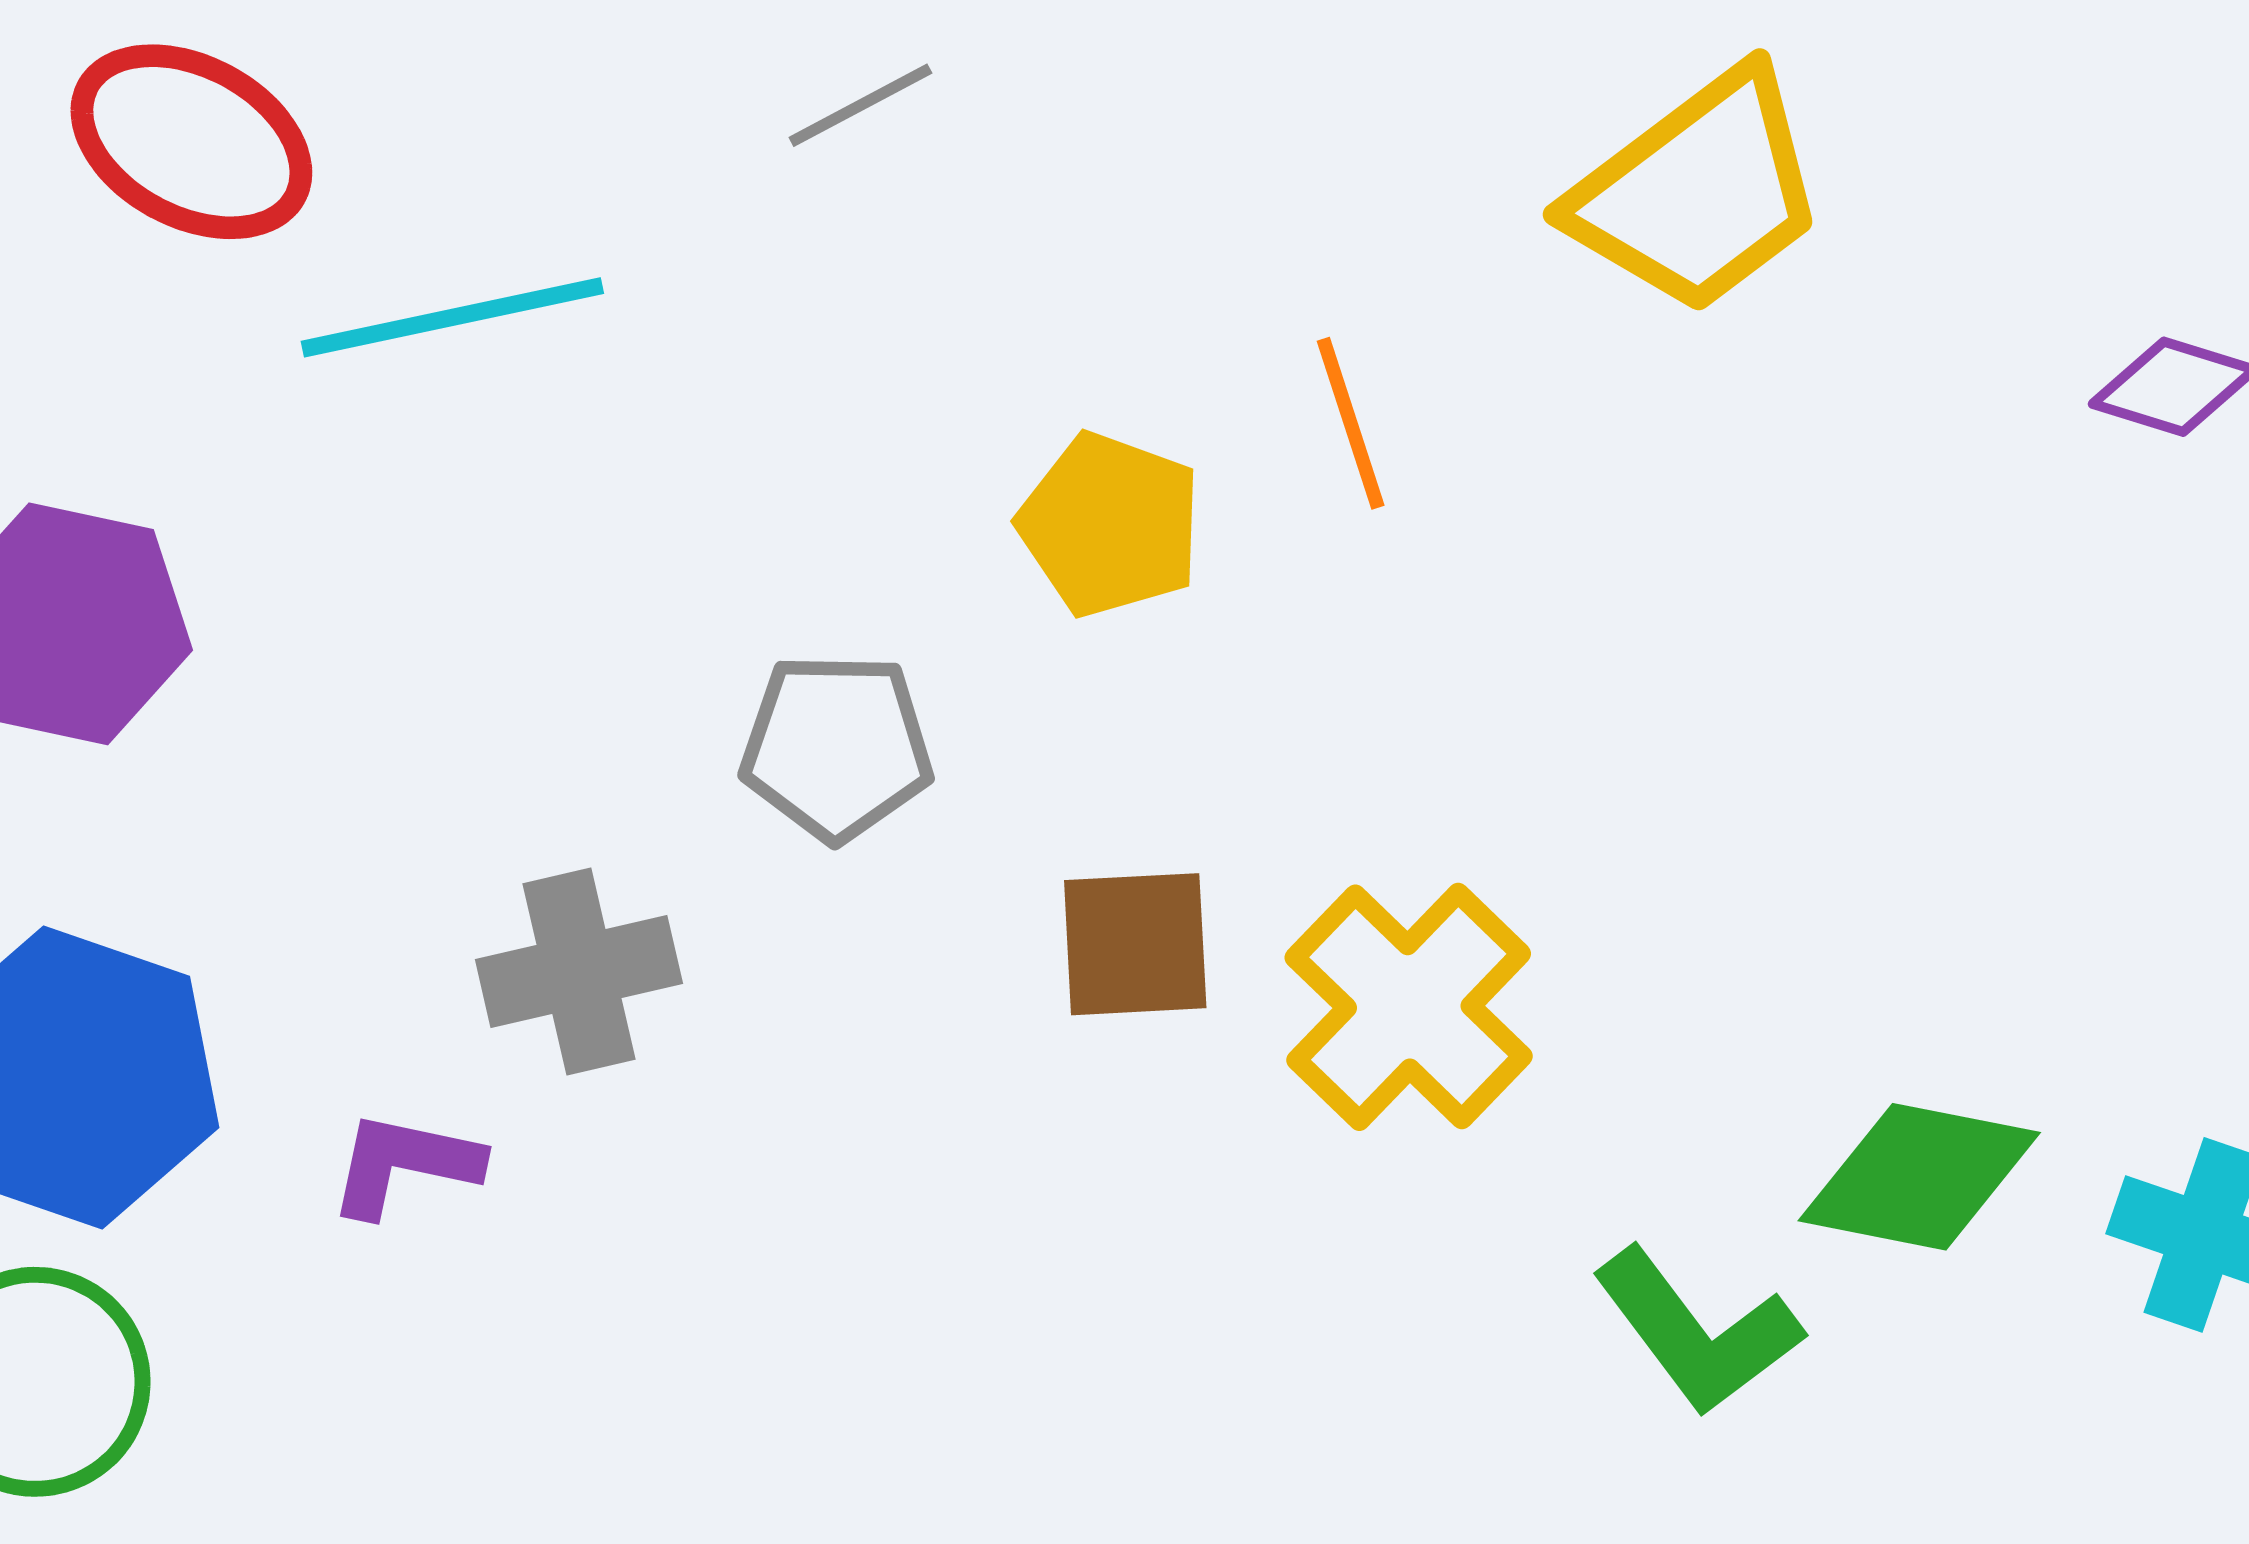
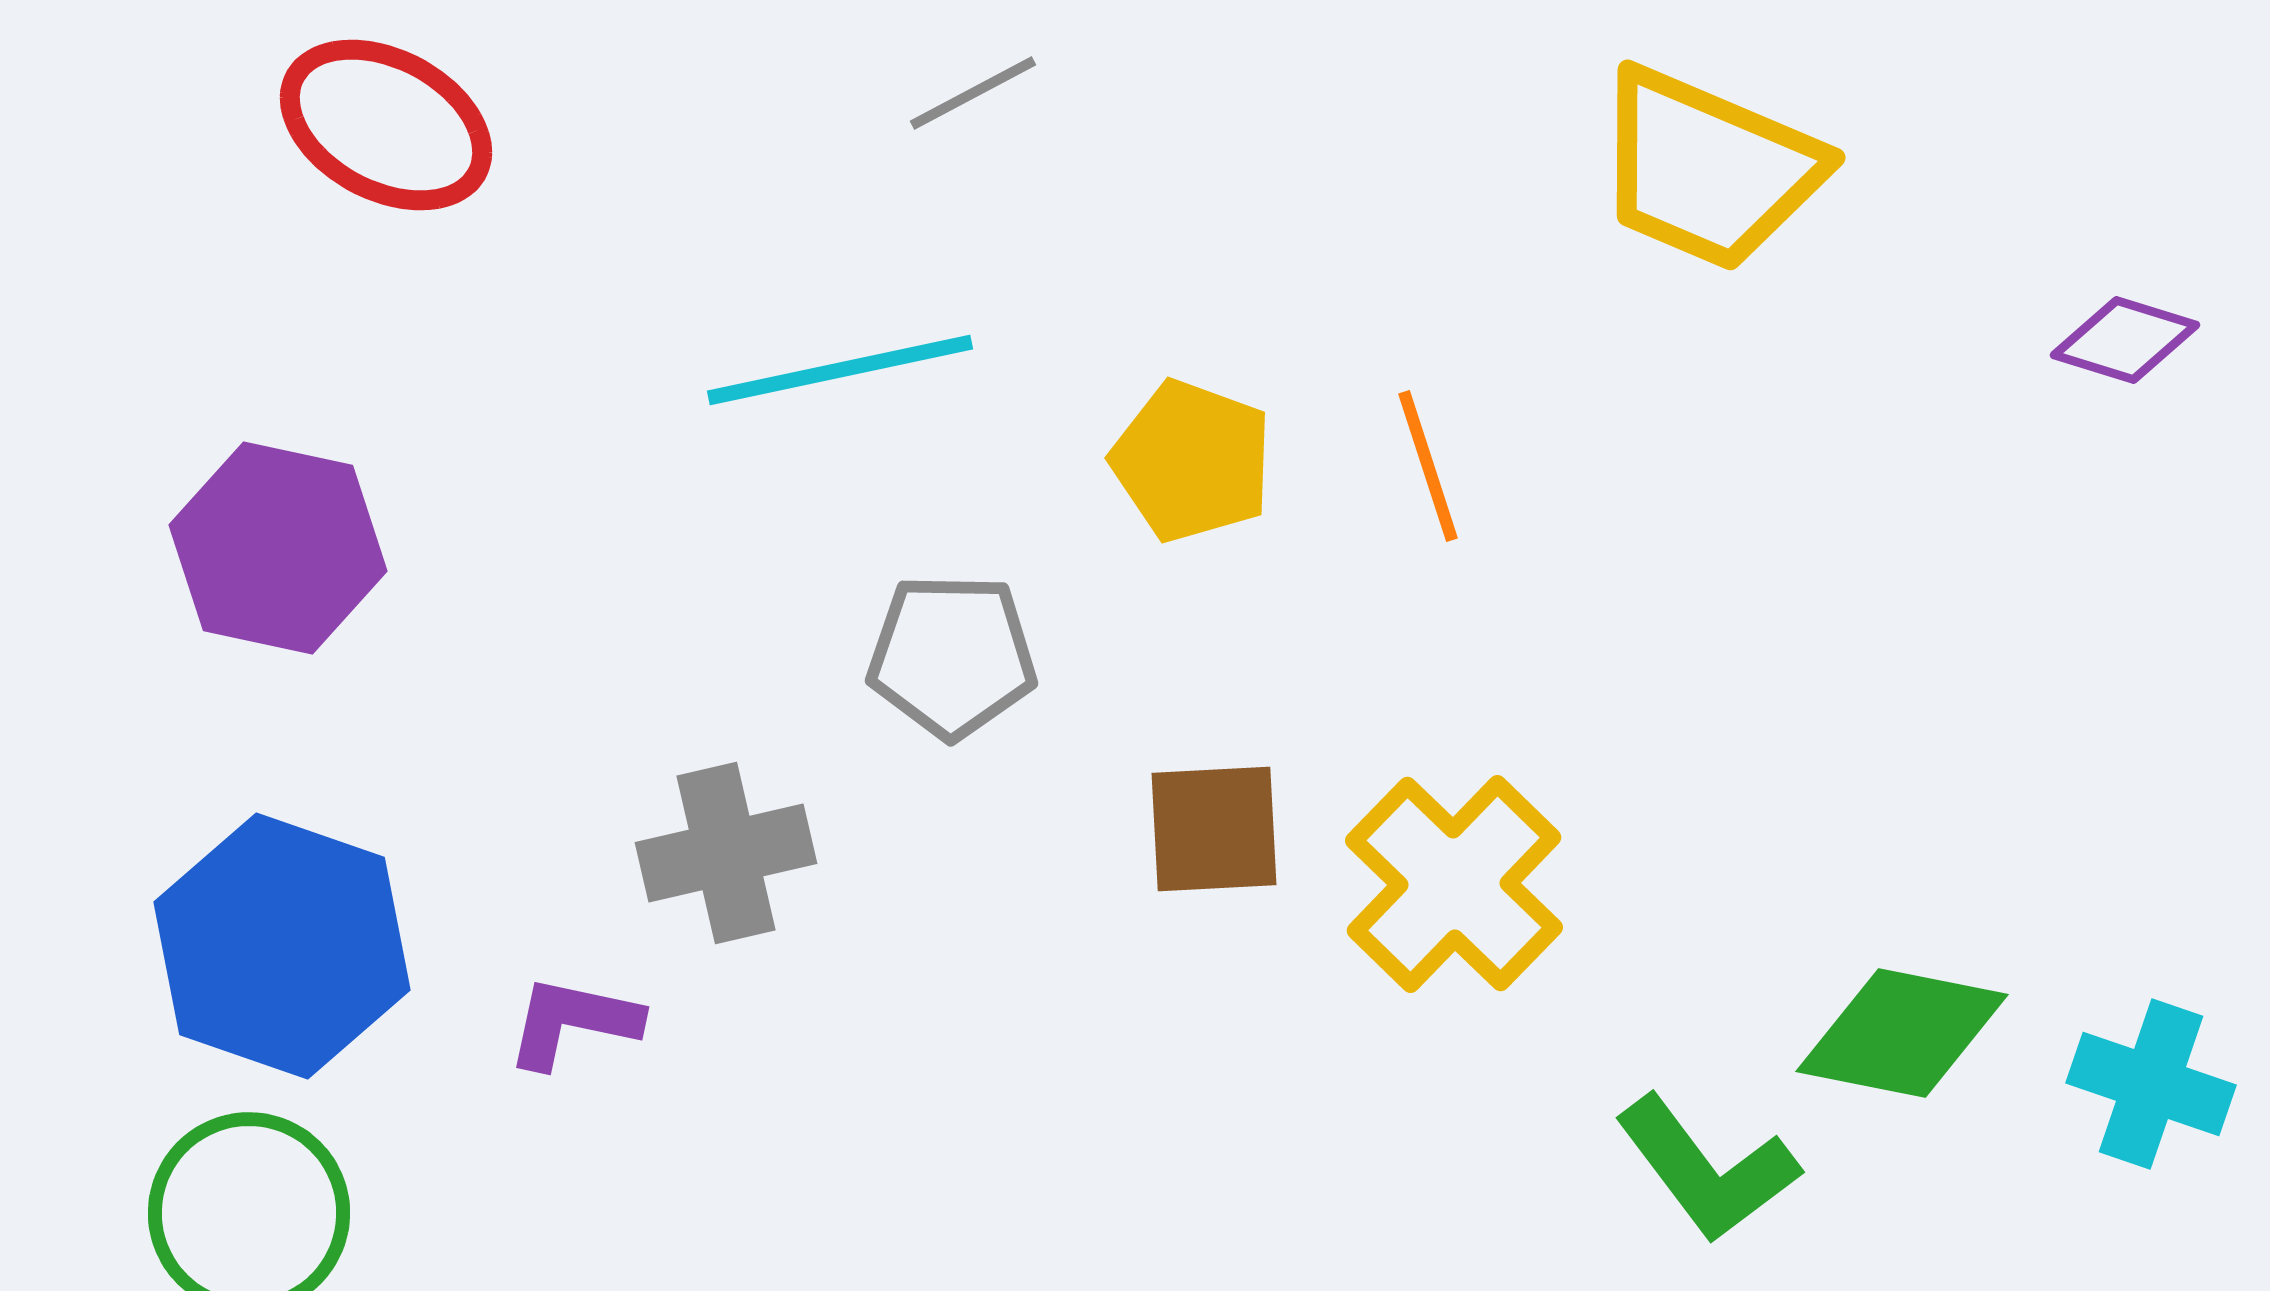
yellow trapezoid: (1698, 192) -> (1708, 169), turned 60
cyan line: (452, 317) -> (840, 370), moved
orange line: (1351, 423) -> (1428, 466), moved

